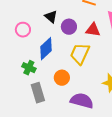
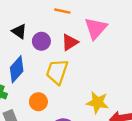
red triangle: (93, 30) -> (70, 42), turned -35

